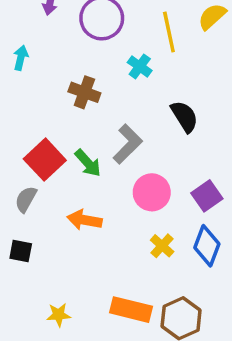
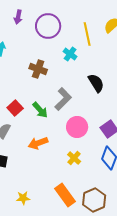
red square: (45, 160) -> (15, 108), size x0.7
orange arrow: (84, 220) -> (38, 143), turned -30
yellow cross: (162, 246) -> (74, 158), moved
orange rectangle: (131, 310) -> (65, 195), turned 40

